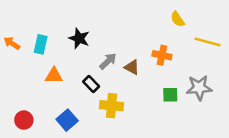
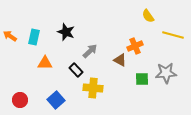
orange cross: (162, 55) -> (135, 46), turned -35
brown triangle: (132, 67) -> (120, 60), moved

